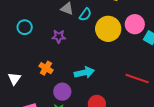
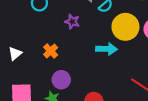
cyan arrow: (84, 73) -> (107, 49), moved

